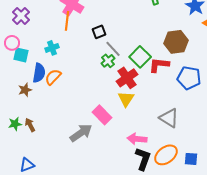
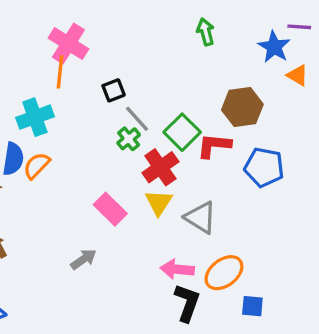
cyan cross: (52, 48) -> (35, 117), size x1.5
pink rectangle: (102, 115) -> (110, 209), moved
gray triangle: (169, 118) -> (201, 217), moved
gray arrow: (81, 133) -> (83, 259), size x0.7
orange ellipse: (166, 155) -> (224, 273), moved
blue square: (191, 159) -> (252, 306), moved

